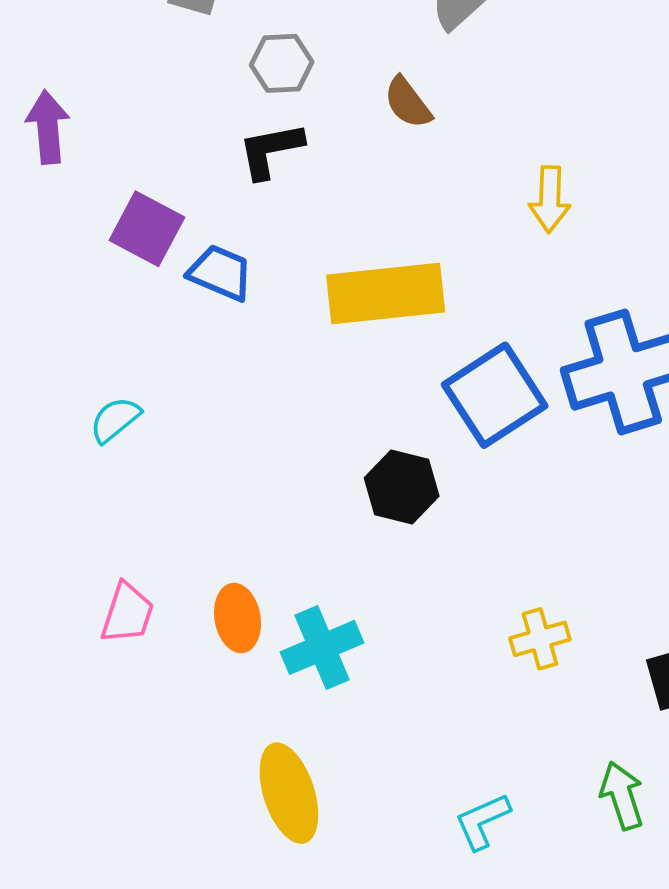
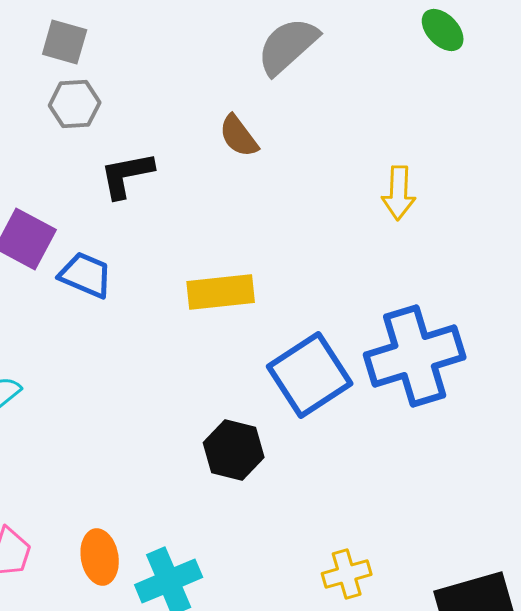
gray hexagon: (282, 63) -> (75, 104), moved
yellow arrow: (550, 199) -> (399, 193), moved
yellow rectangle: (386, 294) -> (221, 292), size x0.7

